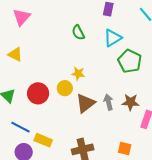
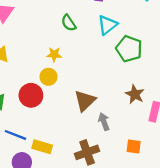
yellow star: (78, 74) -> (54, 54), moved
yellow circle: (65, 88) -> (48, 77), moved
gray arrow: (108, 102) -> (104, 122), moved
brown star: (131, 102) -> (135, 94), turned 30

